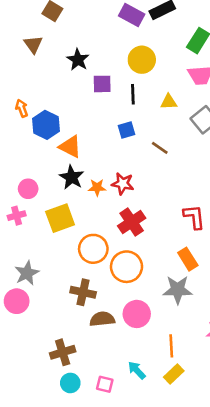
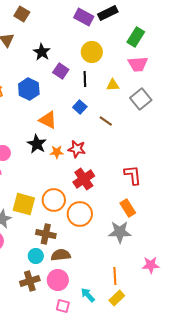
purple square: (102, 84) -> (61, 71), turned 35
blue hexagon: (46, 125) -> (29, 89), moved
blue square: (126, 130) -> (80, 107), turned -32
orange triangle: (70, 147) -> (48, 120), moved
yellow square: (60, 218) -> (24, 204), moved, turned 35
pink circle: (137, 314) -> (58, 280), moved
cyan circle: (70, 383) -> (36, 256), moved

